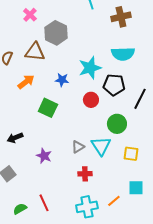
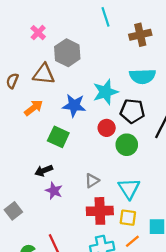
blue star: (62, 80) -> (74, 105), size x1.5
green circle: (117, 124) -> (127, 145), moved
black arrow: (15, 138) -> (44, 171), moved
cyan triangle: (101, 146) -> (129, 188), moved
yellow square: (131, 154) -> (128, 218), moved
red cross: (85, 174) -> (100, 211), size x1.6

